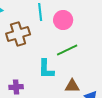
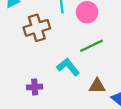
cyan L-shape: (46, 69) -> (68, 67), turned 140

